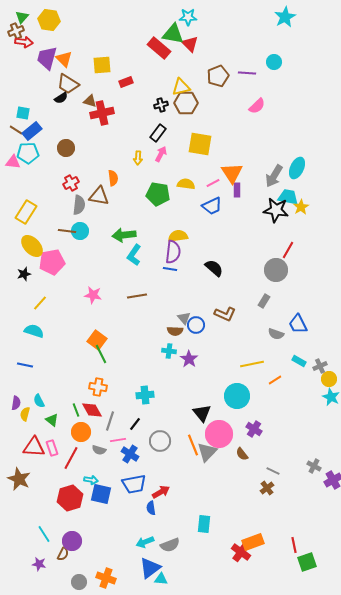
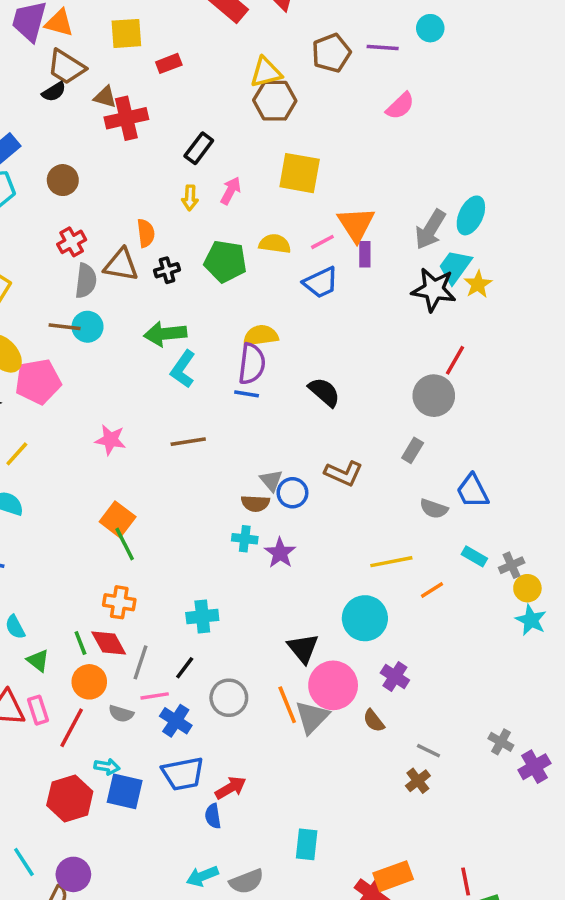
orange triangle: (64, 59) -> (59, 23), turned -30
black cross: (161, 105) -> (167, 270), moved
black rectangle: (158, 133) -> (199, 148), moved
cyan trapezoid: (288, 197) -> (455, 267), turned -65

